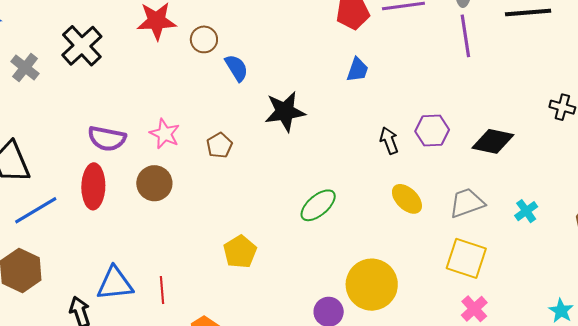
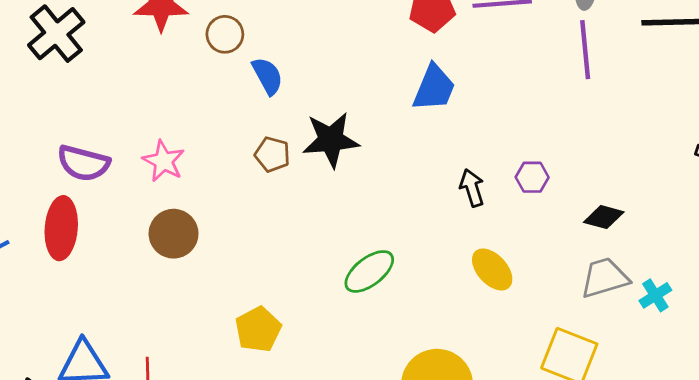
blue trapezoid: (358, 70) -> (434, 88), size x1.4
purple hexagon: (432, 130) -> (532, 177), size x0.7
black diamond: (493, 141) -> (604, 217), moved, size x0.7
brown pentagon: (219, 145) -> (272, 154), moved, turned -30
brown circle: (154, 183) -> (174, 234), moved
gray trapezoid: (467, 203) -> (605, 278), moved

